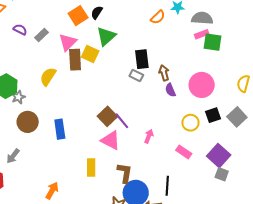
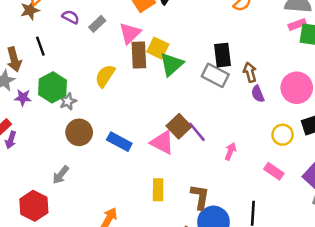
green triangle: (106, 36) -> (172, 64), moved
gray rectangle: (136, 75) -> (215, 75), size x1.5
blue rectangle: (60, 129) -> (119, 142), turned -54
pink triangle: (111, 140) -> (162, 142), moved

